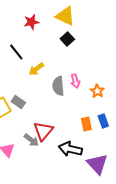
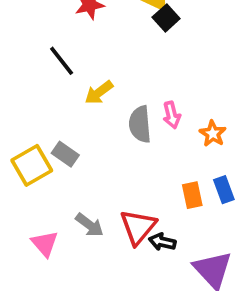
black square: (67, 39) -> (166, 18), moved
red triangle: (43, 131) -> (138, 227), moved
black arrow: (70, 149) -> (162, 242), size x0.6

